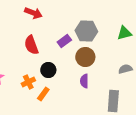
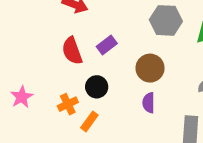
gray hexagon: (86, 31) -> (166, 20), moved
purple rectangle: (64, 41) -> (107, 45), moved

